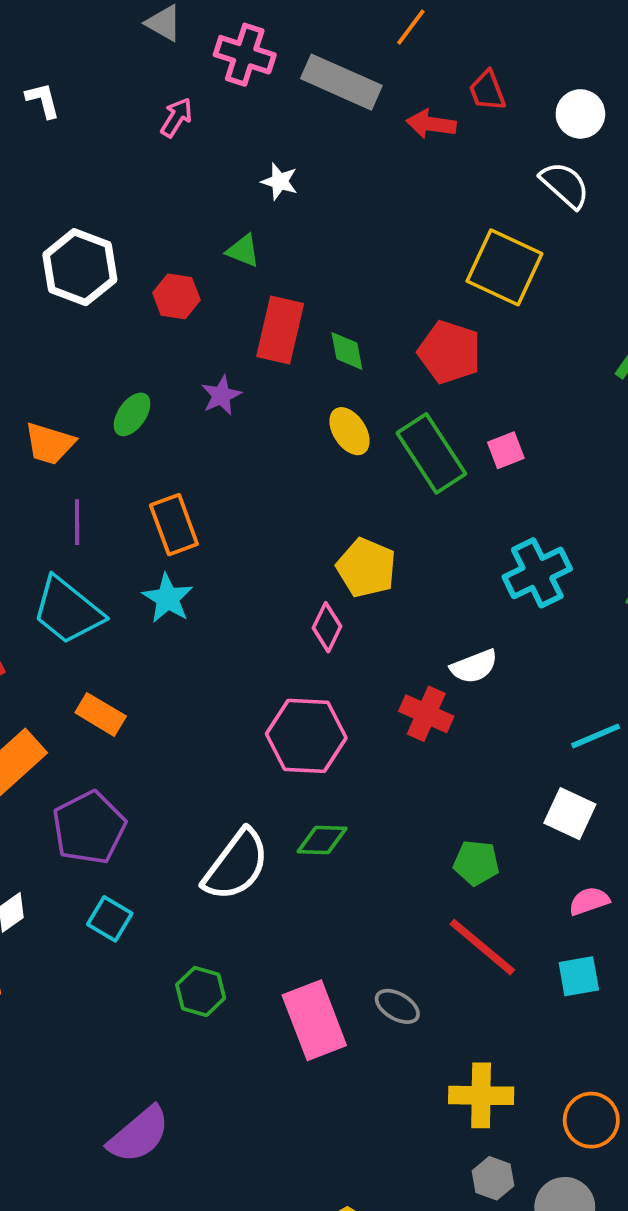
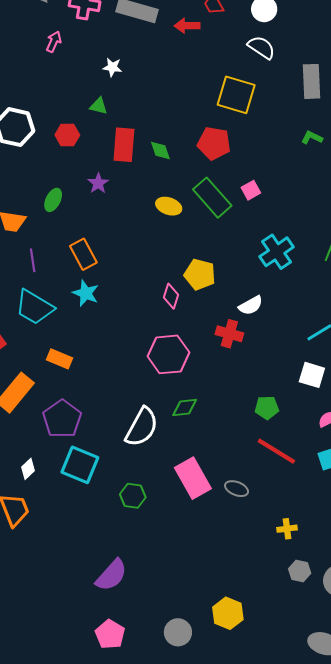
yellow ellipse: (350, 431) -> (169, 206), moved, turned -30
yellow pentagon: (366, 568) -> (200, 274), moved
cyan square: (110, 919) -> (80, 465), size x1.6
pink rectangle: (314, 1020) -> (193, 478), moved
yellow cross: (481, 1095) -> (287, 529), size x0.6

